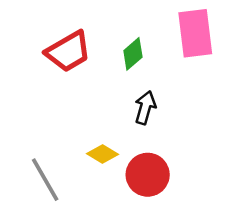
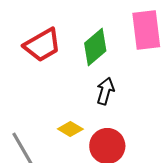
green diamond: (133, 54) -> (95, 47), size x1.4

